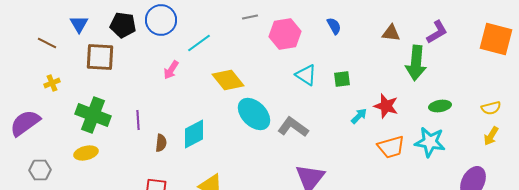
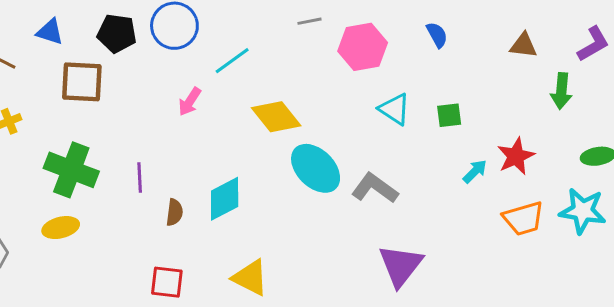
blue triangle: (79, 24) -> (50, 32), turned -42
green arrow: (416, 63) -> (561, 91), size x0.7
red star: (386, 106) -> (516, 156), turned 30

